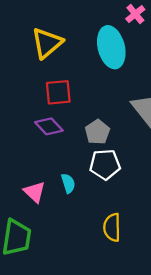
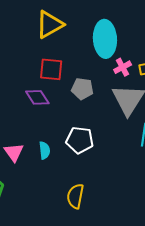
pink cross: (135, 14) -> (123, 67), moved
gray pentagon: (97, 132) -> (82, 89), moved, turned 30

